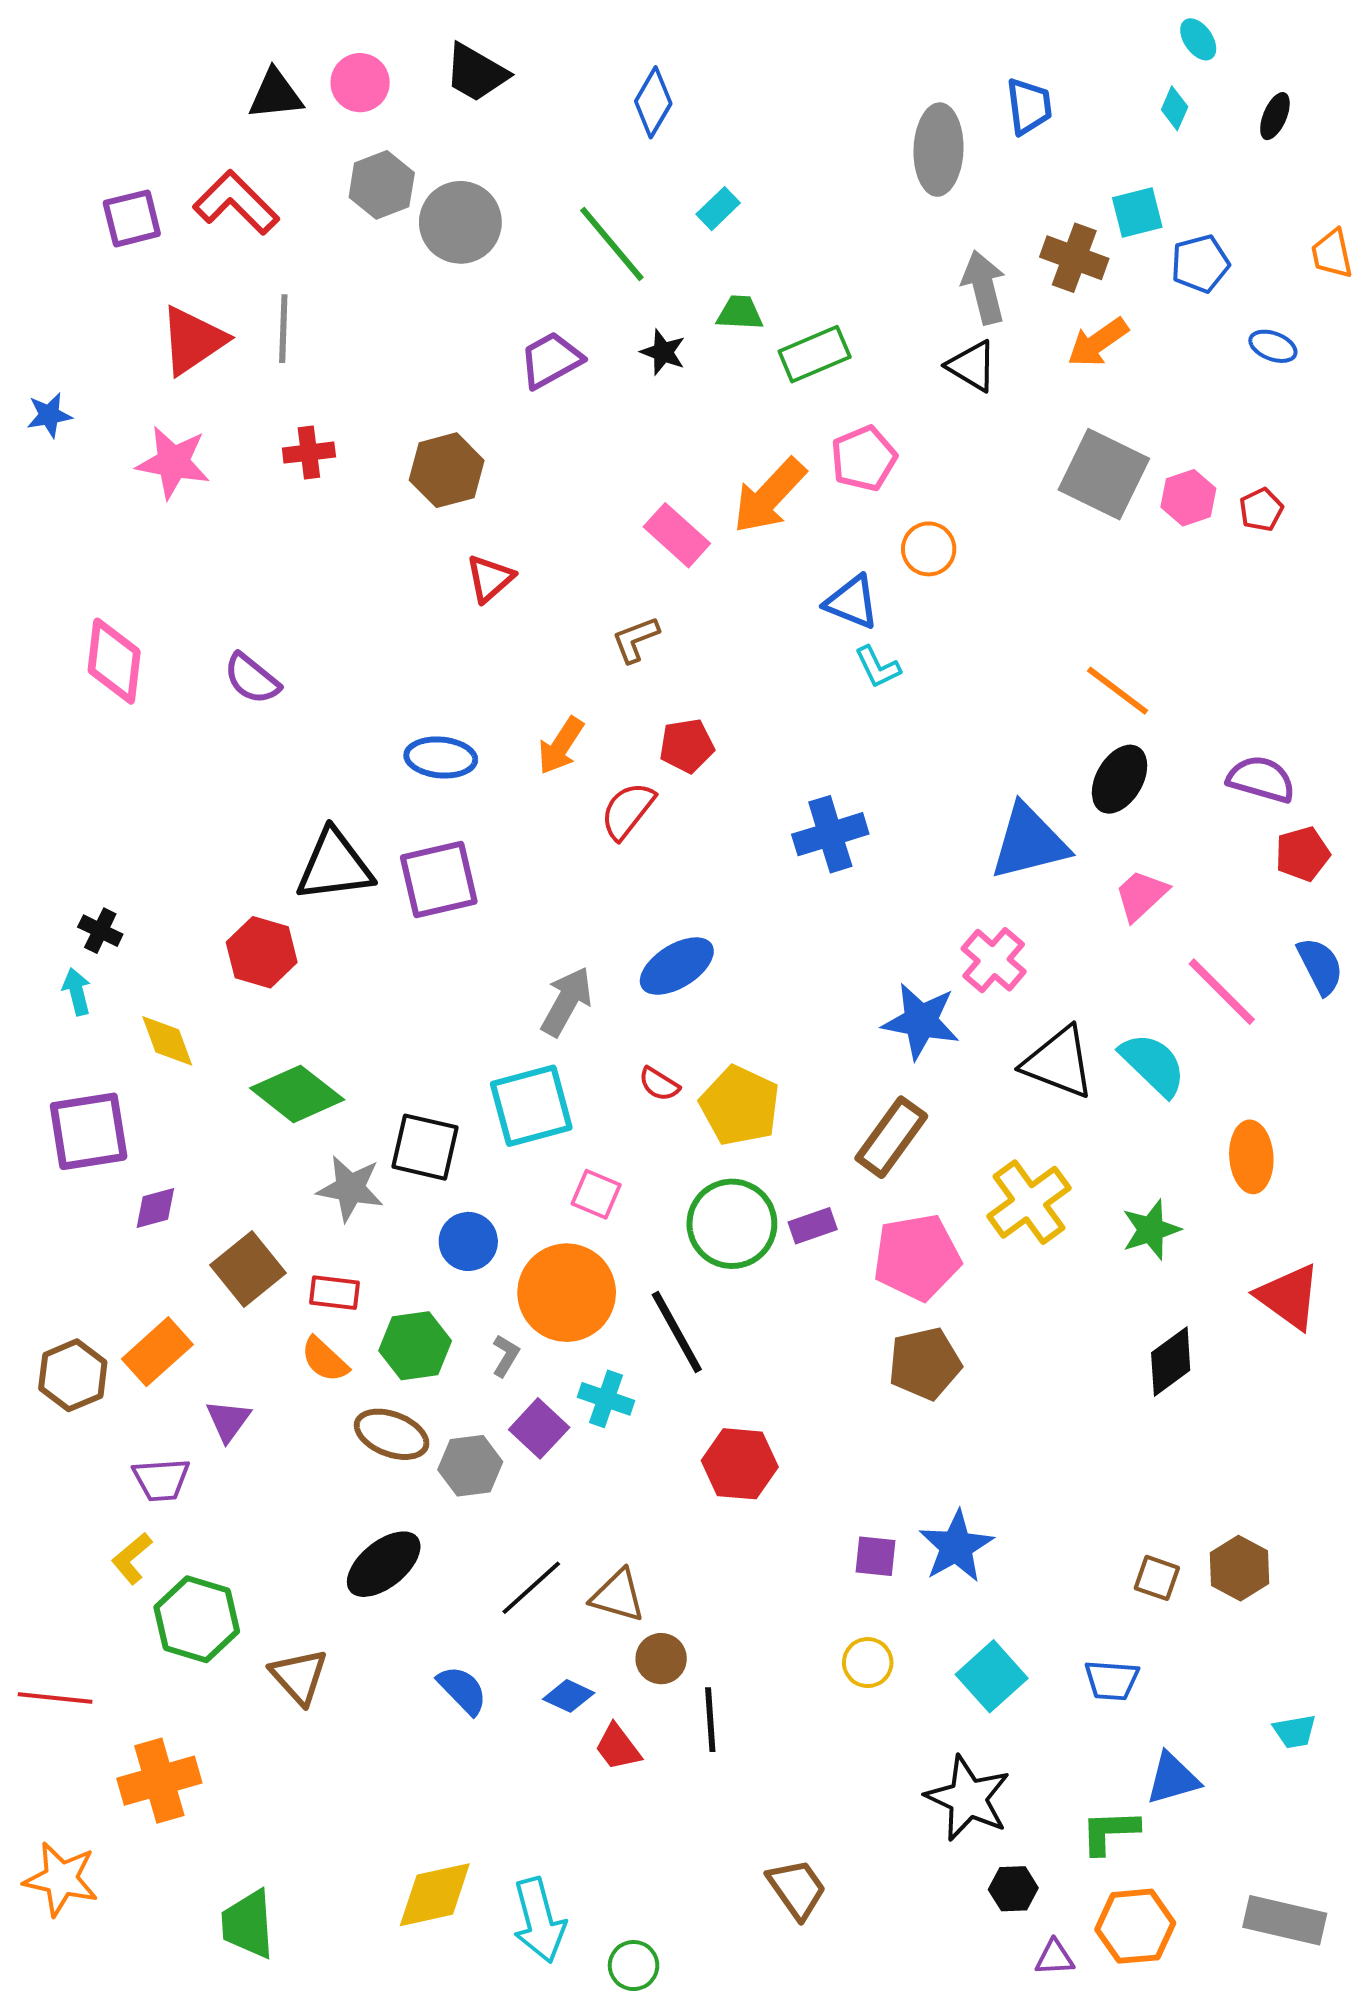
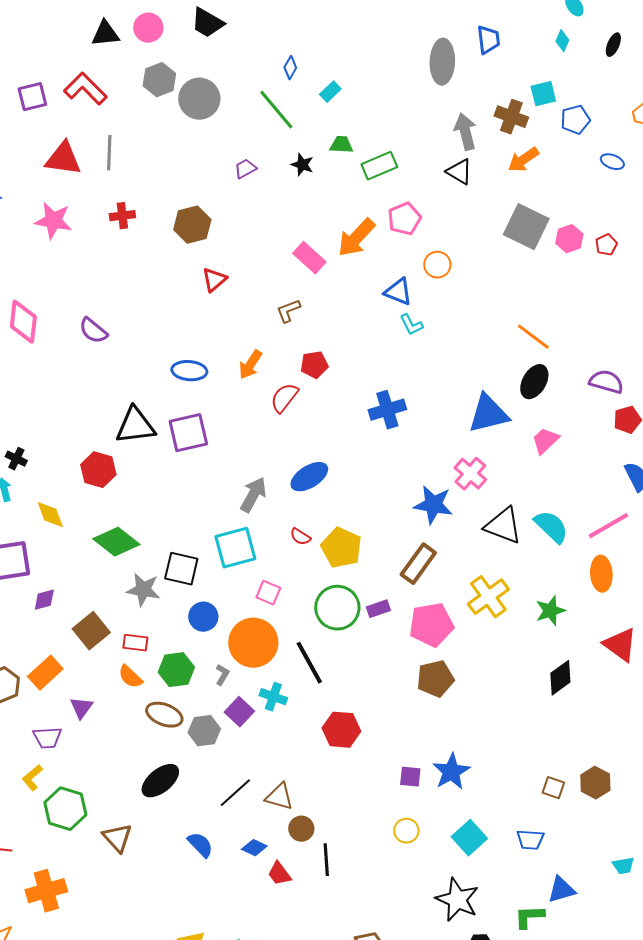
blue diamond: (653, 102) -> (290, 68), moved, size x0.7
red triangle: (193, 340) -> (63, 159), turned 42
purple trapezoid: (551, 360) -> (245, 169), size x0.7
pink line: (1222, 992) -> (608, 526), moved, turned -75

